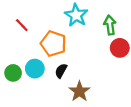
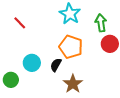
orange pentagon: (53, 44) -> (71, 47), moved
green circle: (13, 73) -> (11, 80), moved

